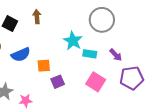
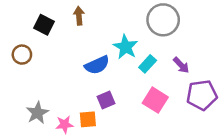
cyan rectangle: (90, 54) -> (148, 64), turned -56
blue semicircle: (21, 55) -> (97, 65), moved
orange square: (44, 66) -> (88, 119), moved

